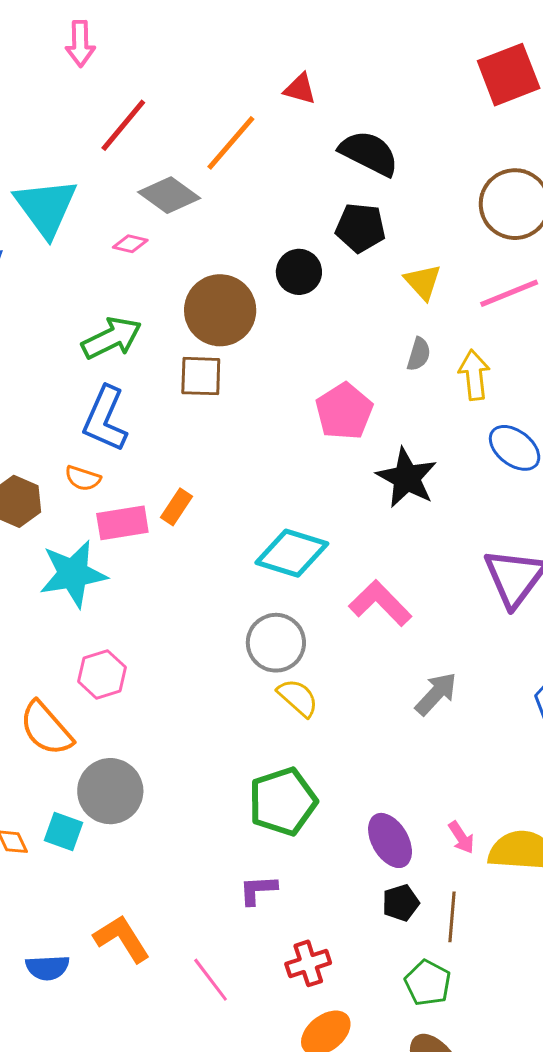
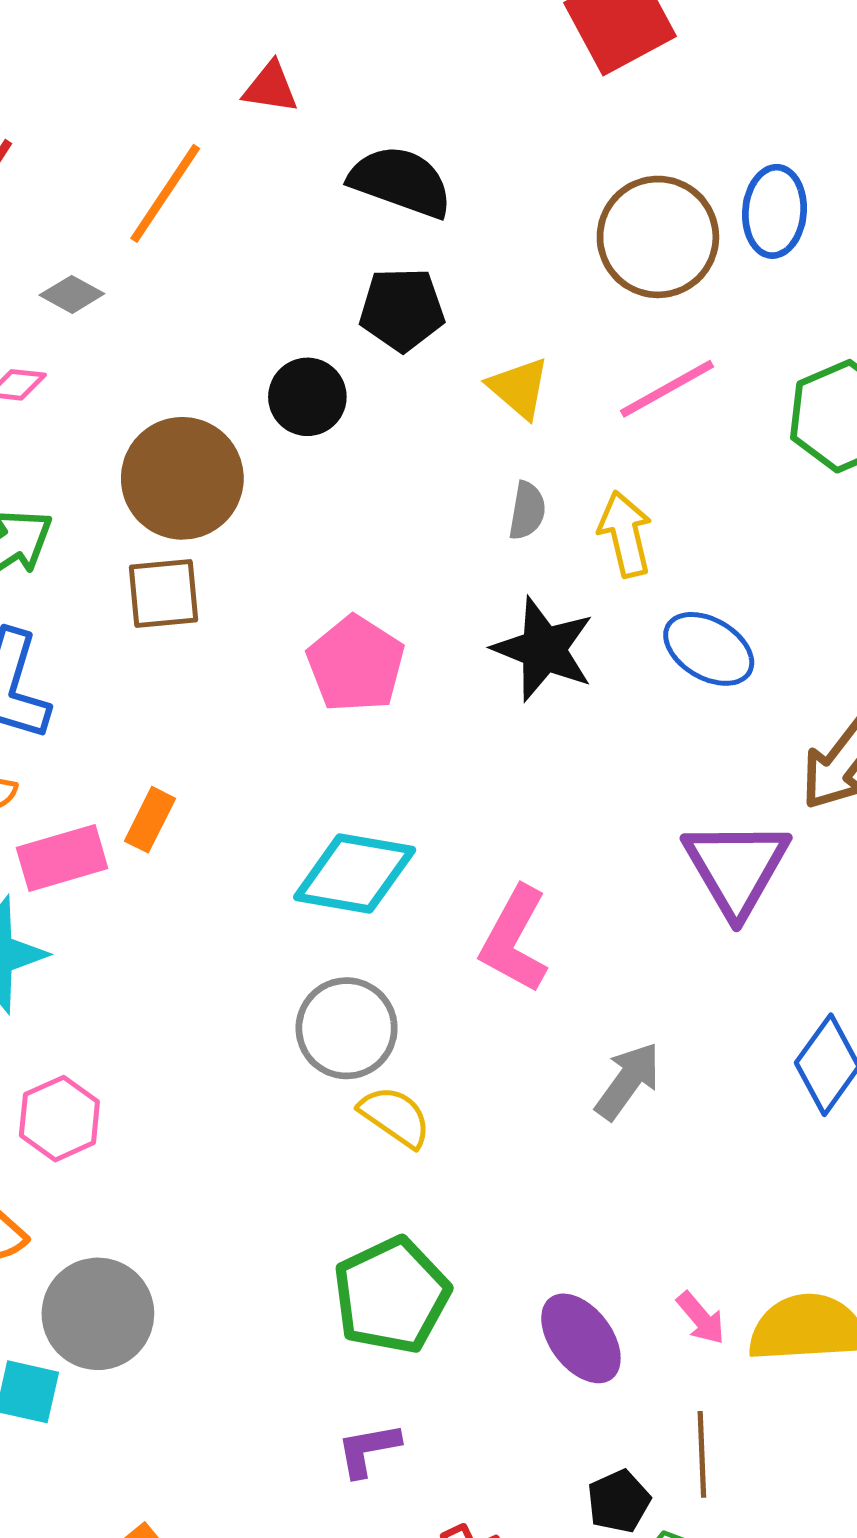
gray diamond: (169, 195) -> (72, 294), size x0.6
pink pentagon: (344, 411) -> (356, 664), moved
black star: (407, 478) -> (543, 649), moved
pink L-shape: (380, 603) -> (514, 940), turned -100
black pentagon: (401, 903) -> (619, 1501), moved

